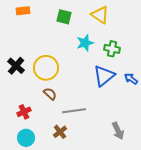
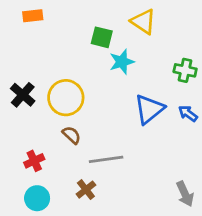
green square: (64, 17) -> (102, 37), moved
green cross: (112, 49) -> (185, 70), moved
gray arrow: (118, 131) -> (185, 194), moved

